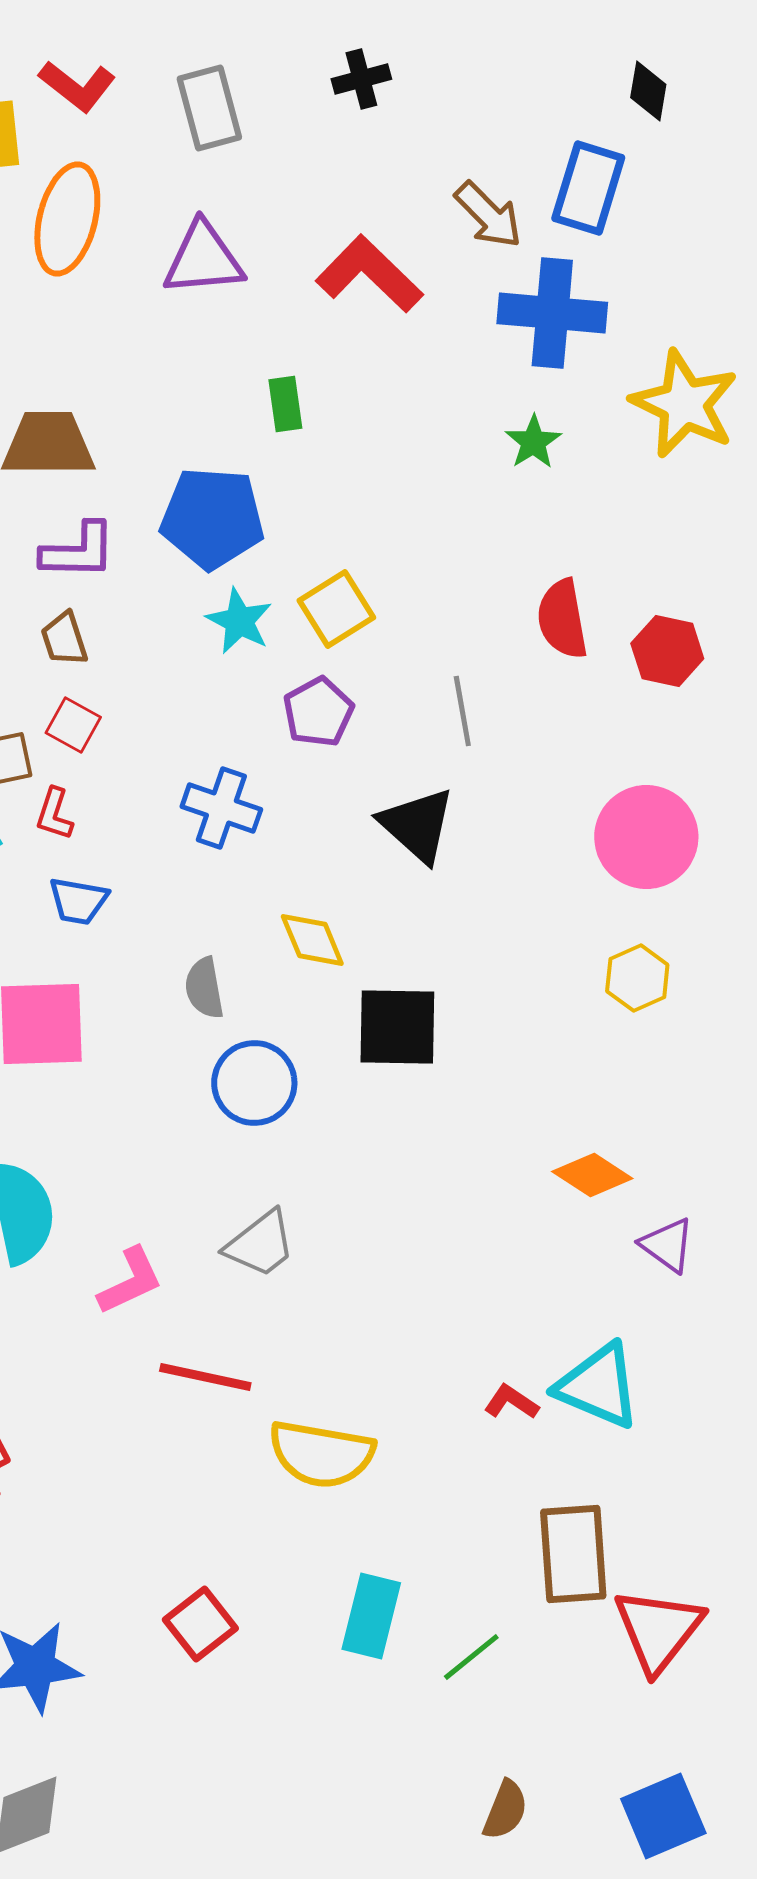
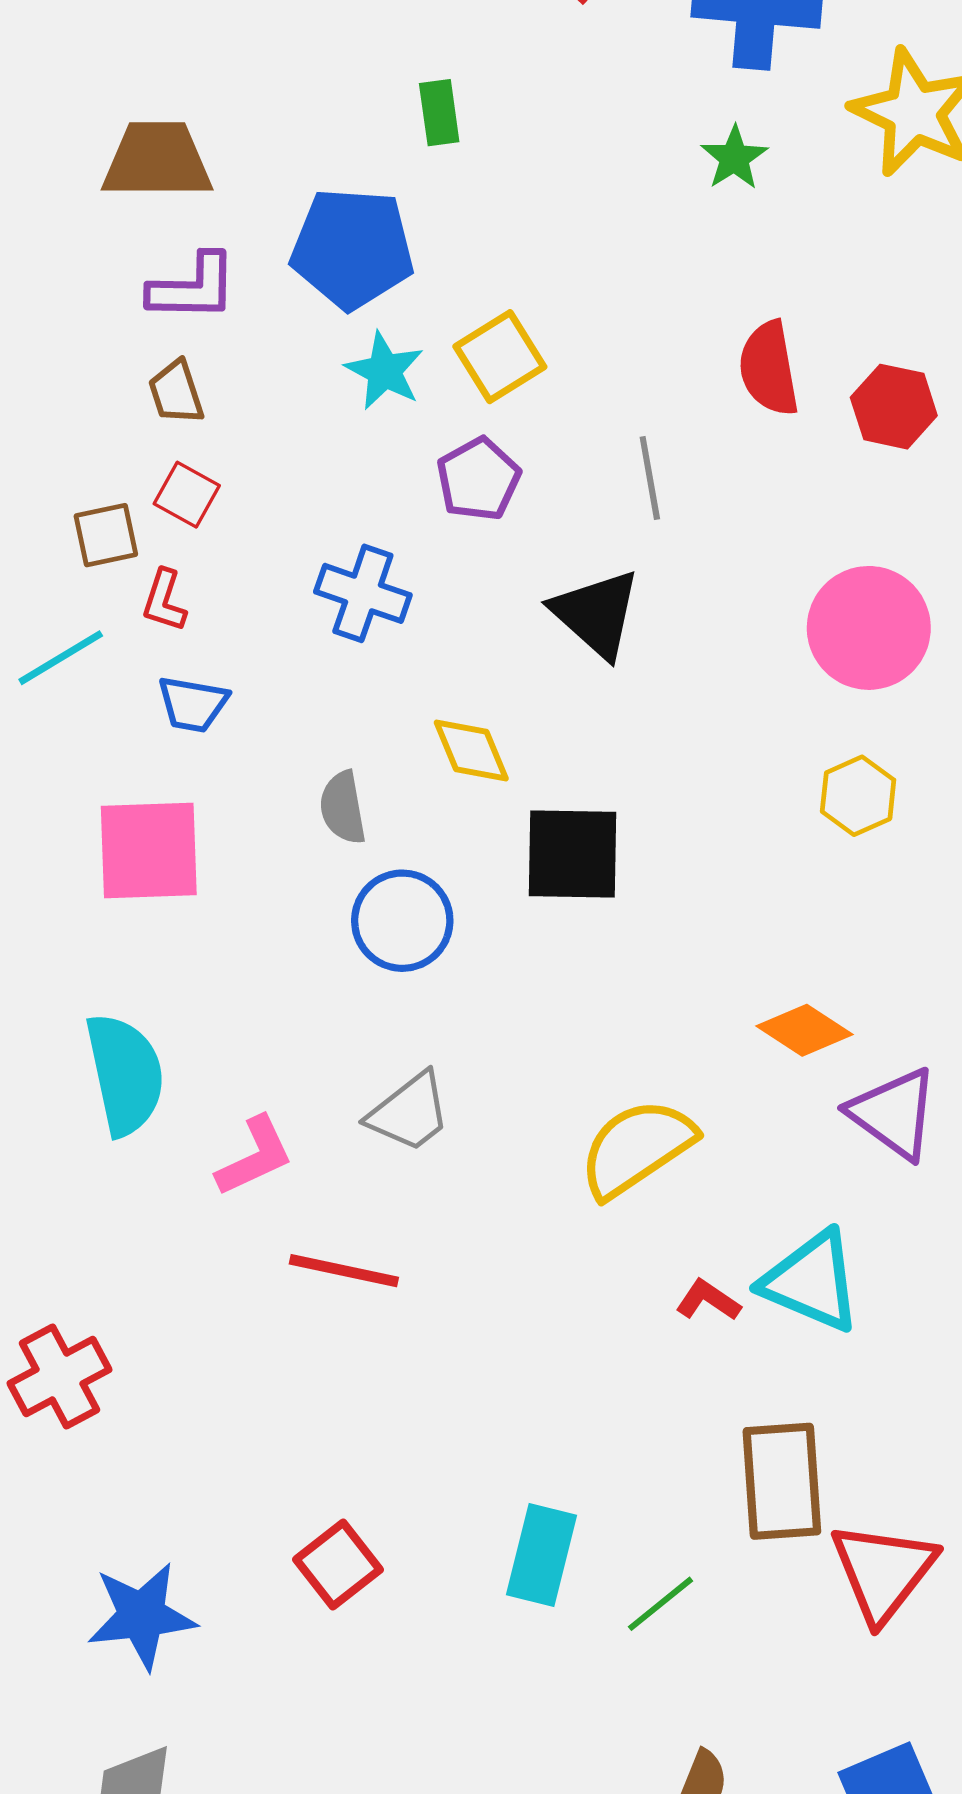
purple triangle: (667, 1245) -> (894, 1113), size x1.4
yellow semicircle: (321, 1454) -> (637, 1148), moved, turned 136

